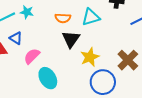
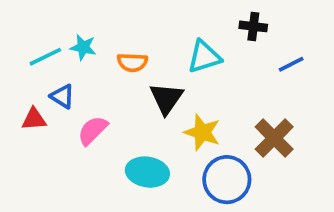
orange semicircle: (63, 18) -> (132, 62), moved
yellow star: (90, 57) -> (202, 132), turned -30
cyan ellipse: (48, 78) -> (147, 172), moved, turned -50

